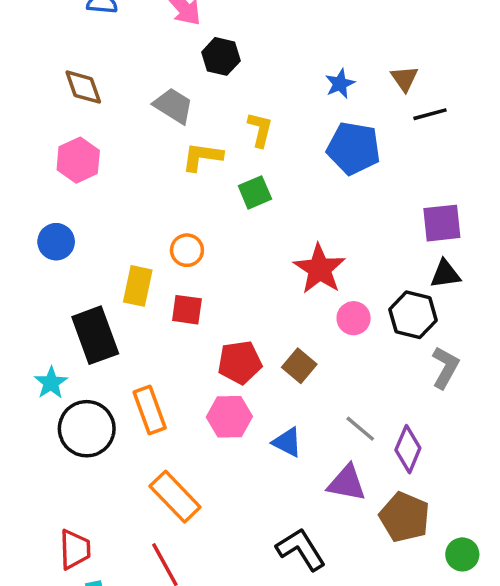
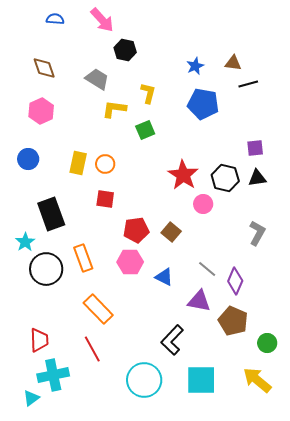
brown triangle: (405, 79) -> (233, 63), turned -48
purple square: (442, 223) -> (255, 148), size x0.7
yellow rectangle: (138, 286) -> (78, 163), moved
black hexagon: (413, 315) -> (225, 178), moved
black L-shape: (301, 549) -> (172, 340), turned -104

